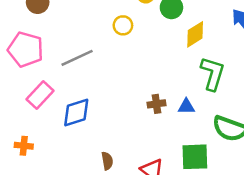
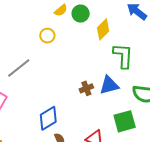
blue triangle: (186, 106) -> (109, 85), size x1.5
blue diamond: (76, 113) -> (48, 118), moved

